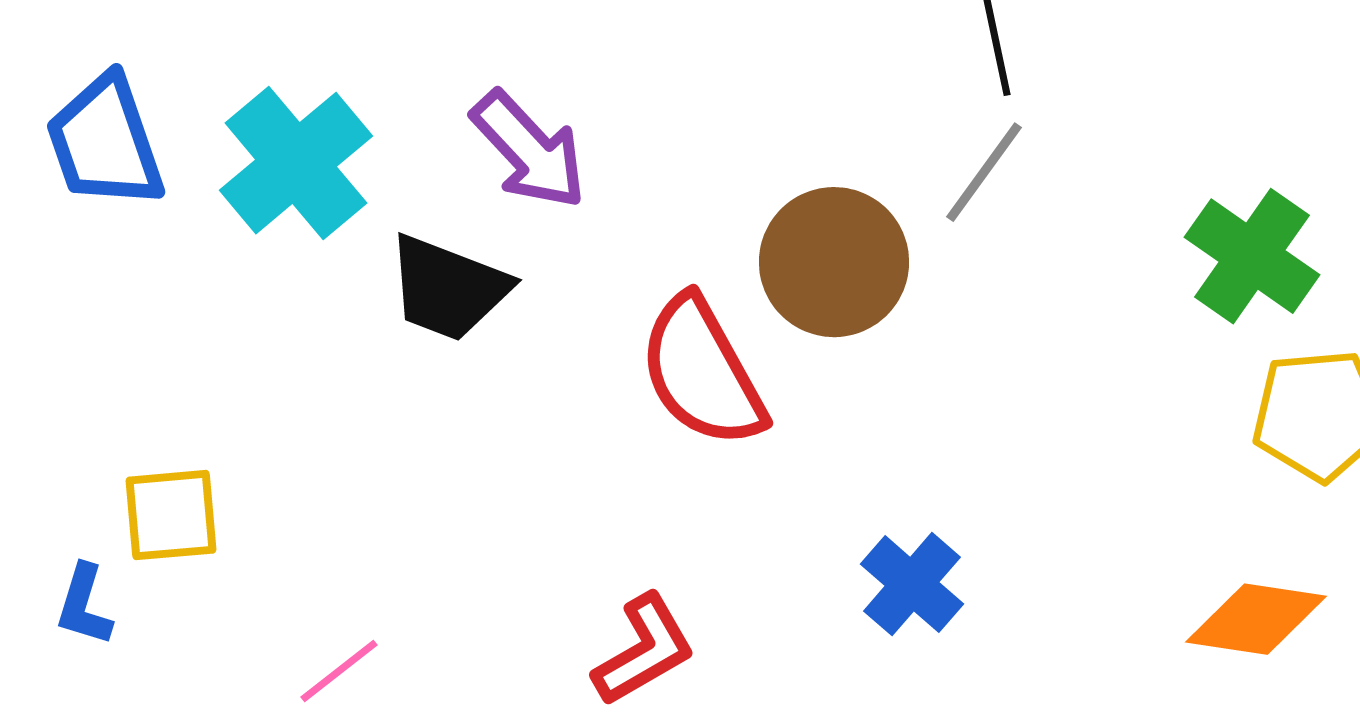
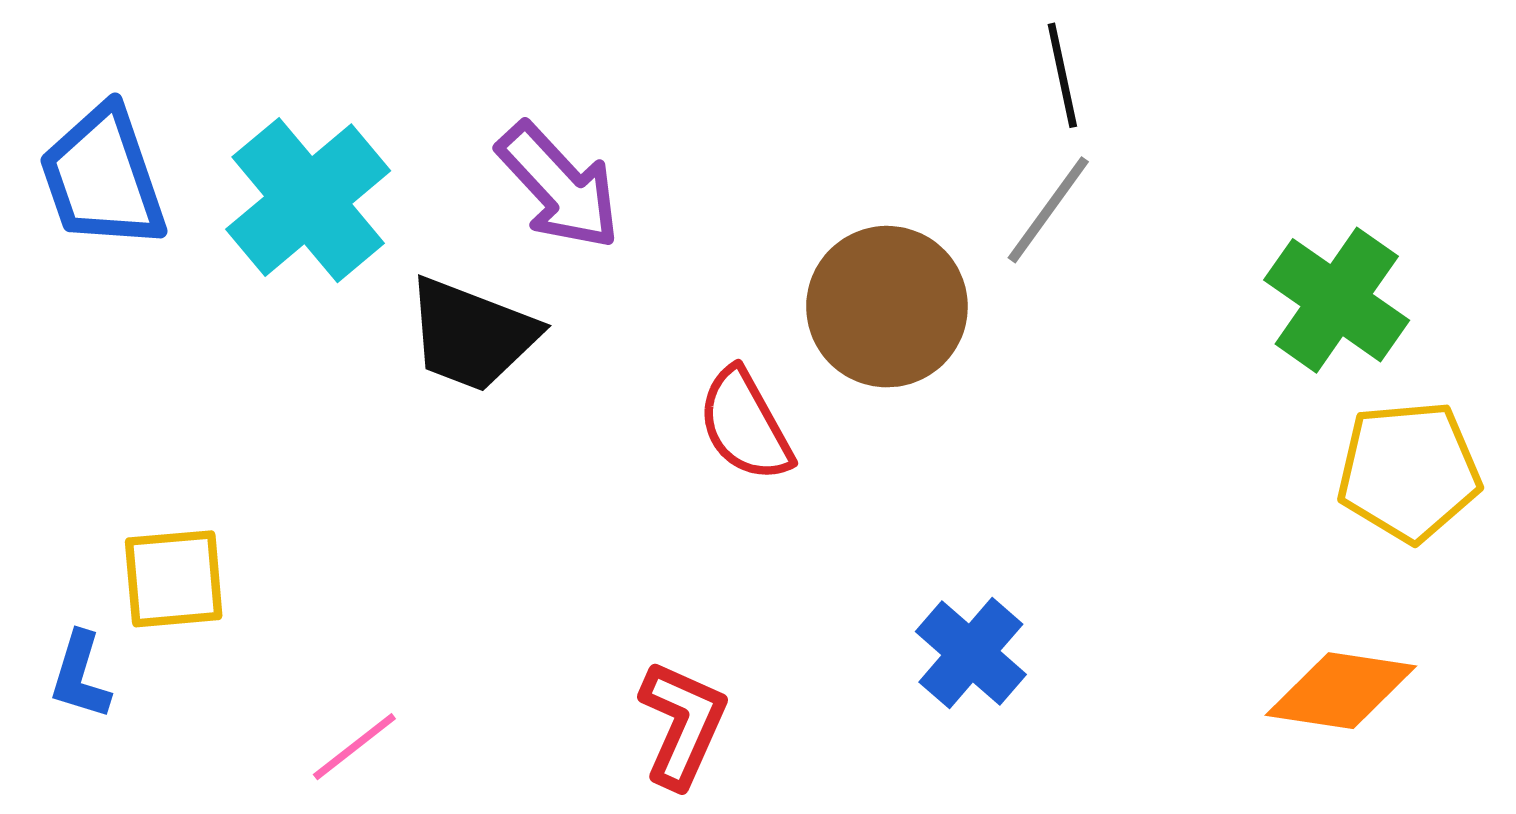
red semicircle: (702, 372) -> (745, 425), size x0.7
red L-shape: (644, 650) -> (683, 724), turned -36

